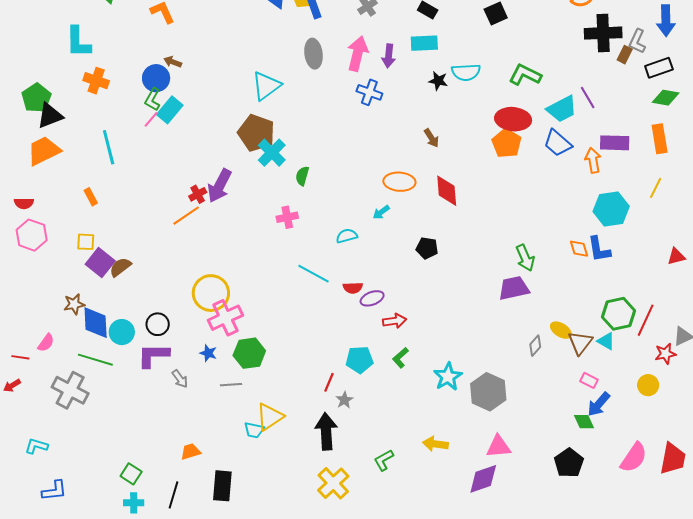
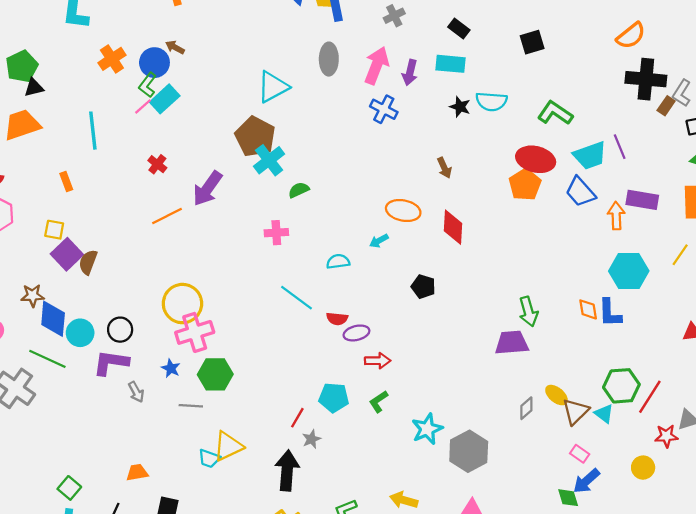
orange cross: (96, 81) -> (112, 59), moved, turned 30
black triangle: (50, 116) -> (34, 88), size x0.7
green semicircle: (302, 176) -> (299, 190), turned 42
red cross: (198, 194) -> (157, 164), moved, turned -30
brown semicircle: (120, 267) -> (88, 262), turned -40

